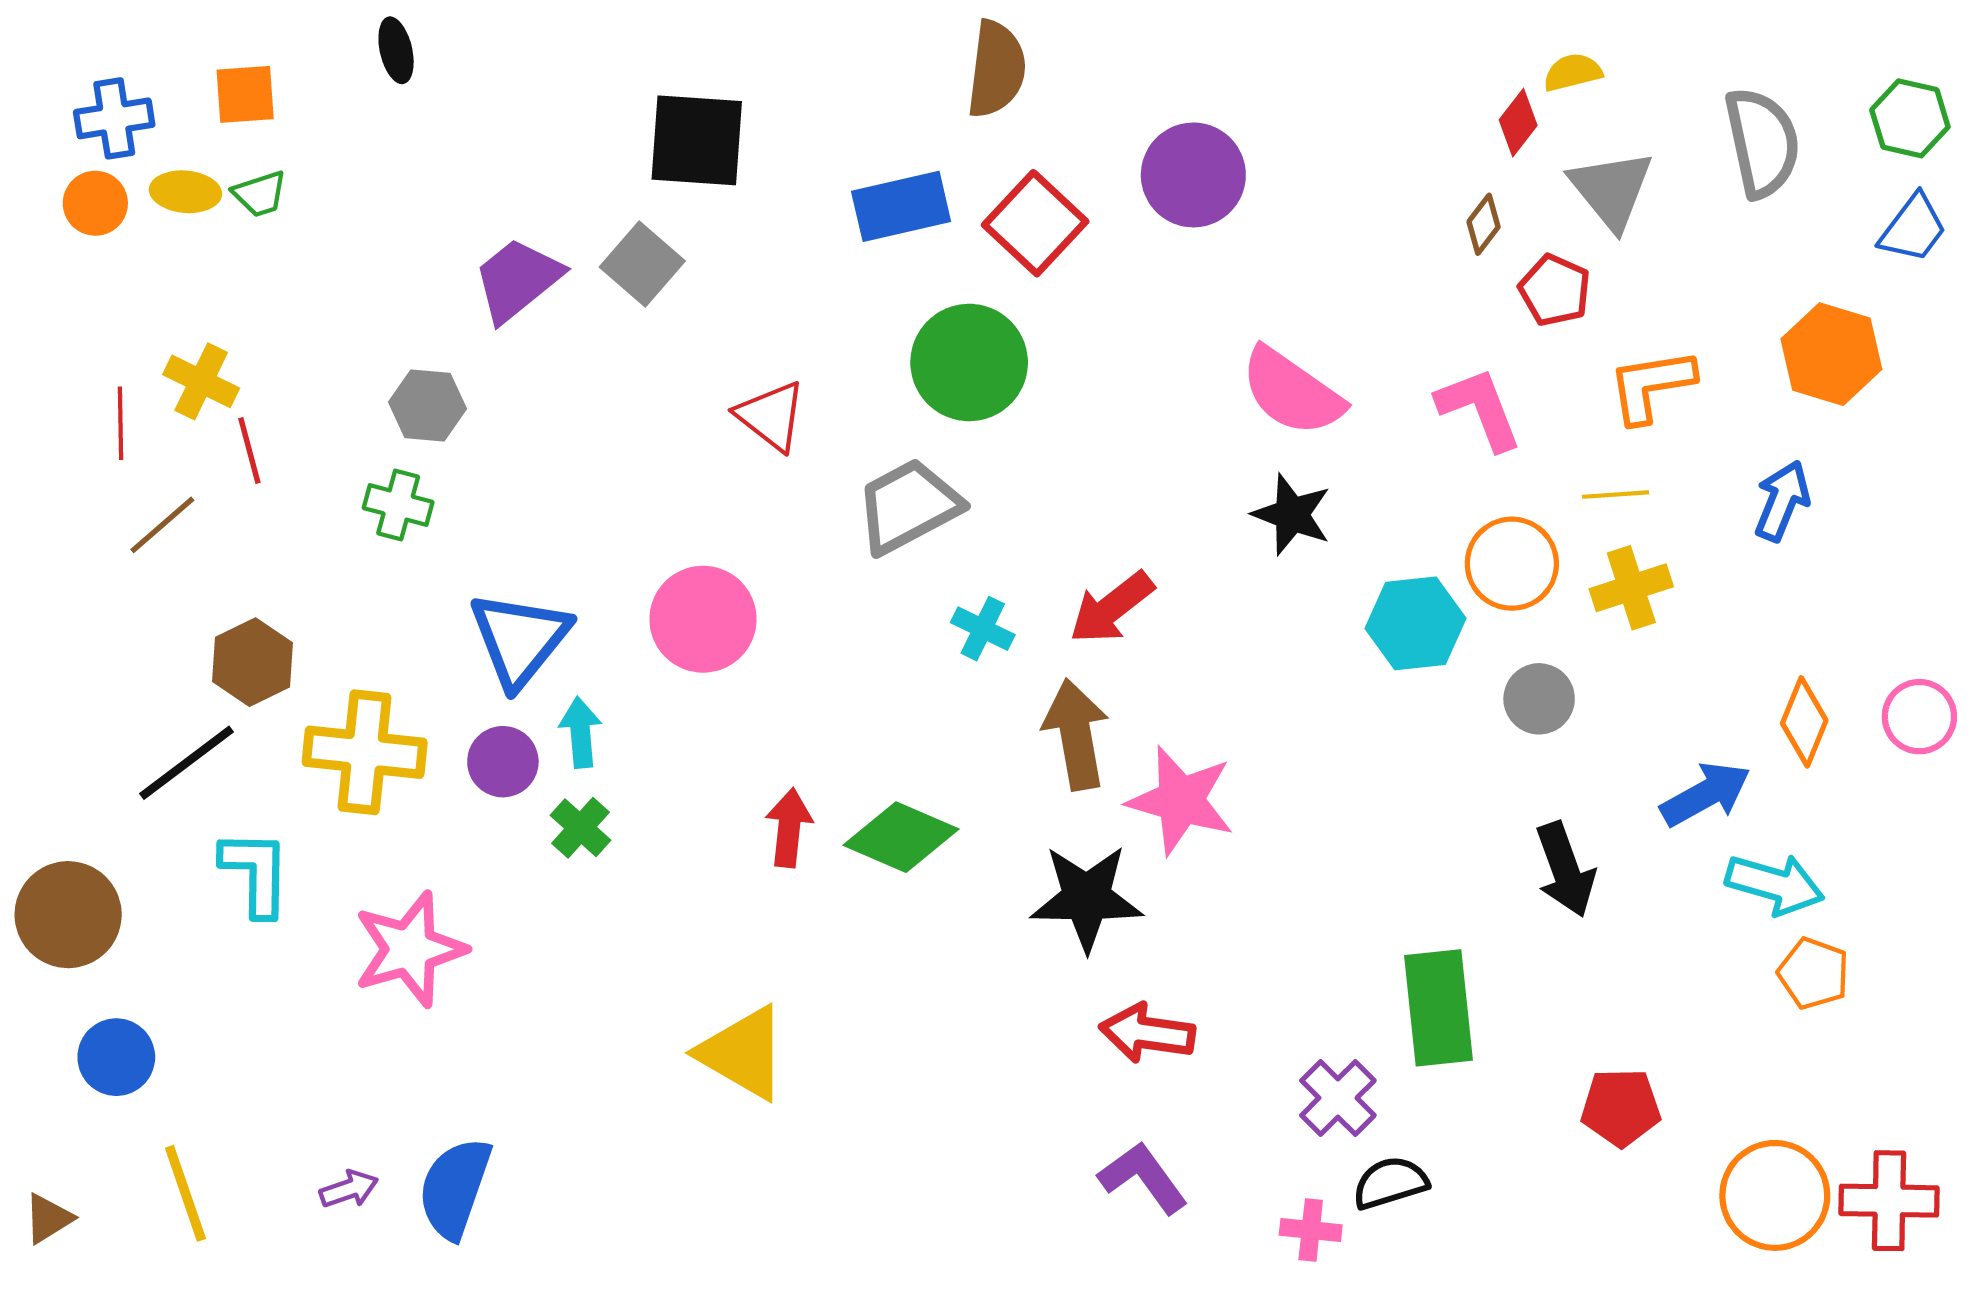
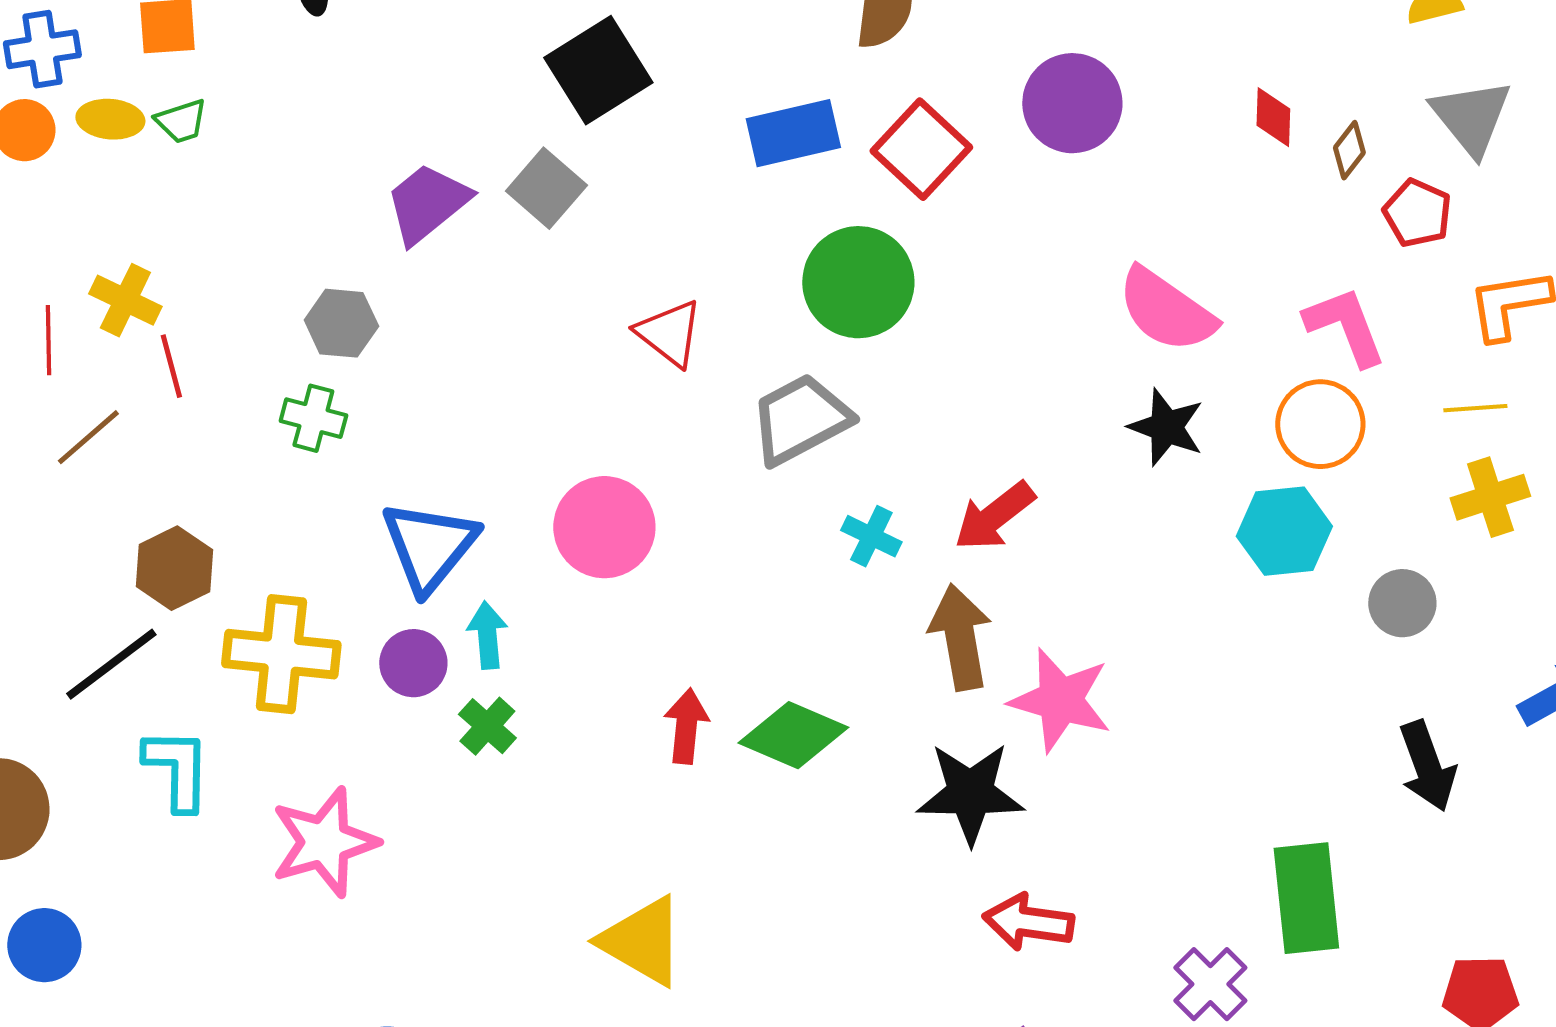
red diamond: (1518, 123) -> (1273, 117), moved, turned -36
black square: (697, 140) -> (598, 70), turned -36
orange circle: (1512, 564) -> (1320, 424), moved

